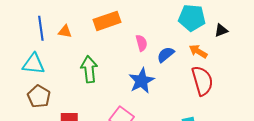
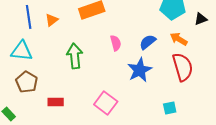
orange triangle: (65, 31) -> (52, 20), turned -48
pink semicircle: (142, 43) -> (116, 43), moved
blue star: (142, 81) -> (140, 70), moved

